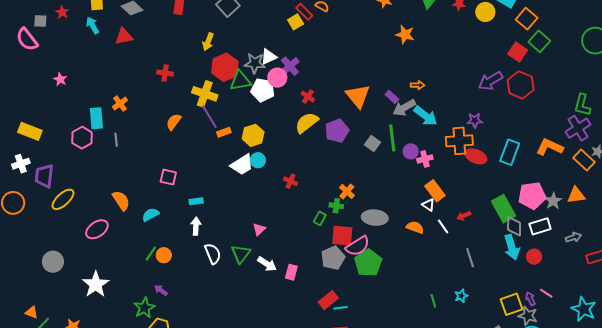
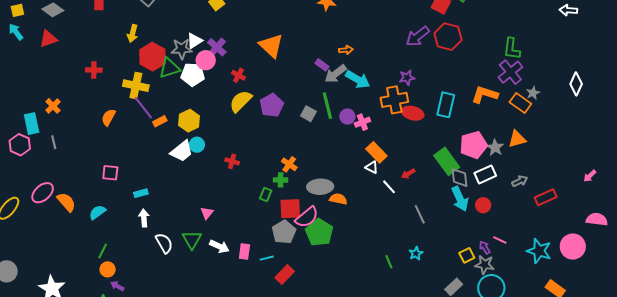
orange triangle: (358, 96) -> (271, 46), moved
orange semicircle: (415, 227) -> (338, 199), moved
pink ellipse: (97, 229) -> (43, 193), moved
orange circle: (164, 255) -> (108, 269), moved
yellow square: (512, 304) -> (467, 255), size x0.7
cyan line: (341, 308) -> (267, 258), moved

